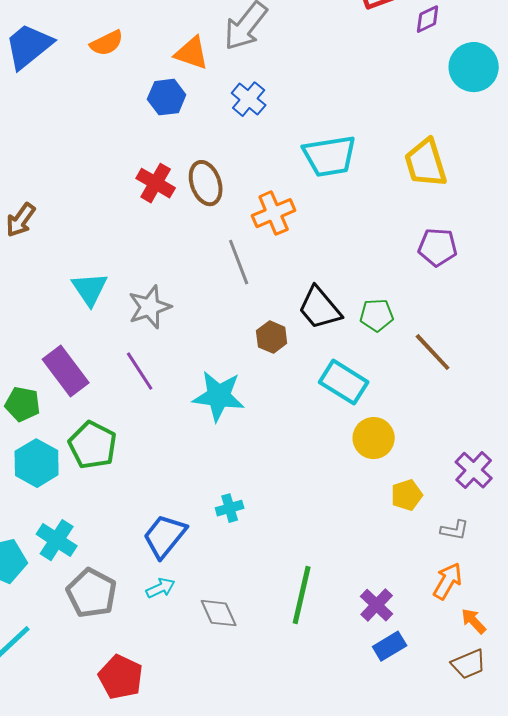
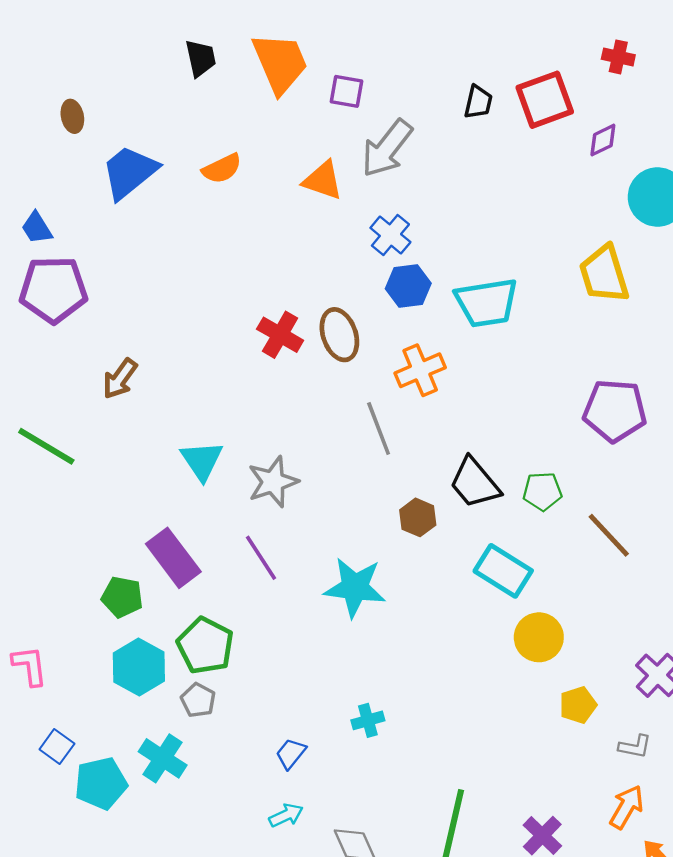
blue hexagon: (167, 97) -> (408, 286), moved
yellow trapezoid: (426, 163) -> (604, 274), moved
purple pentagon: (438, 247) -> (615, 411), size x1.4
blue trapezoid: (165, 536) -> (291, 754), size x0.6
gray pentagon: (92, 593) -> (198, 700), moved, size x0.6

